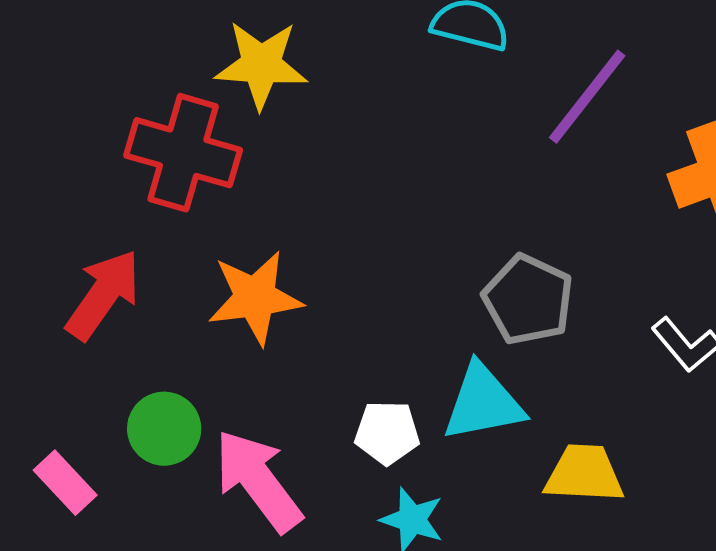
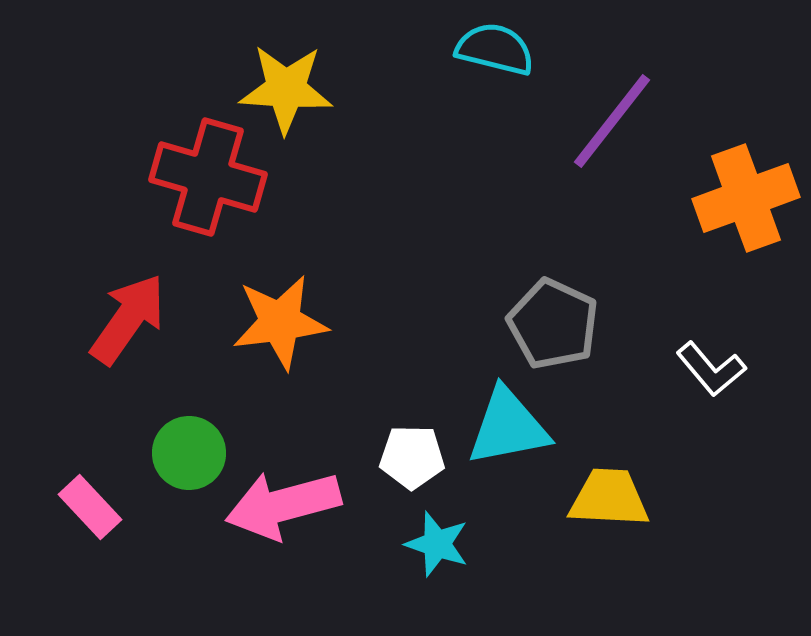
pink arrow: (258, 481) -> (283, 505), turned -68

